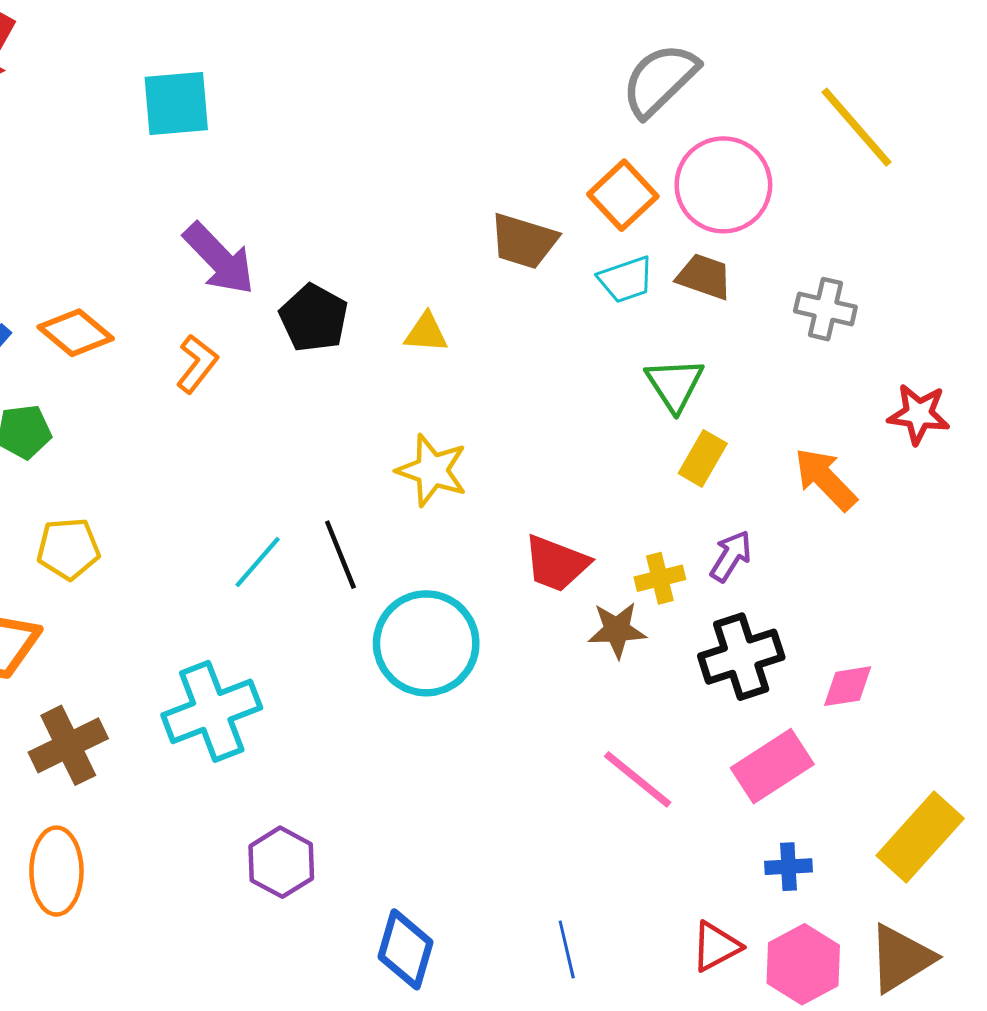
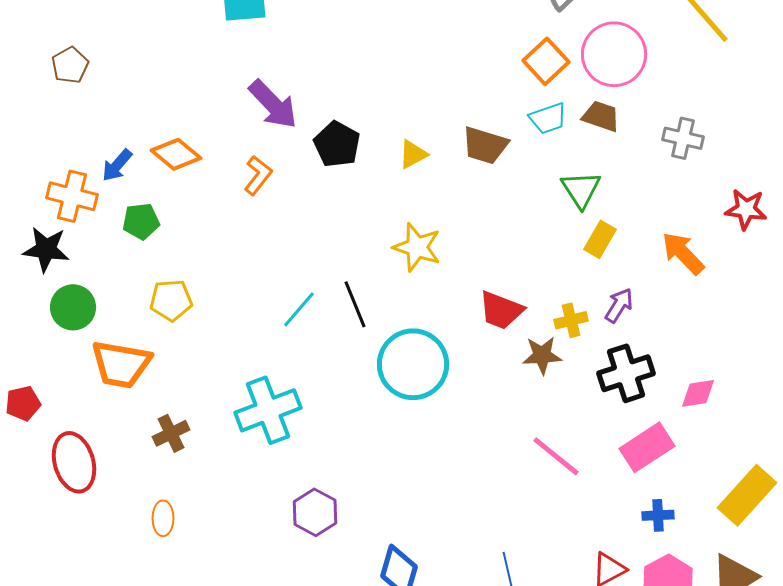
brown trapezoid: (524, 241) -> (485, 145), moved
yellow triangle: (426, 333) -> (413, 154), turned -32
brown cross: (68, 745) -> (171, 433), size x0.7
orange ellipse: (56, 871) -> (163, 518), size x0.6

